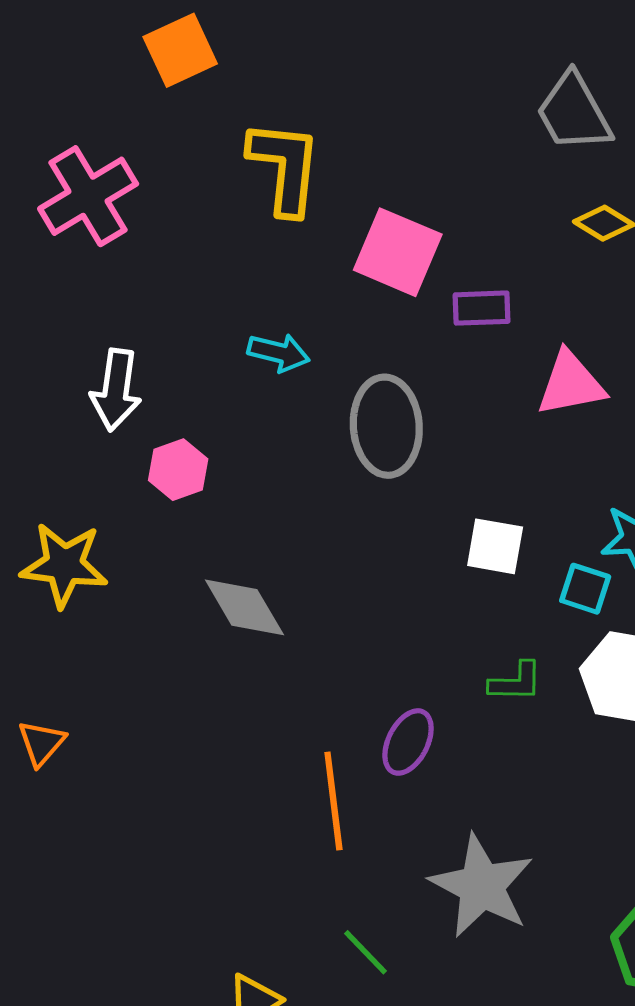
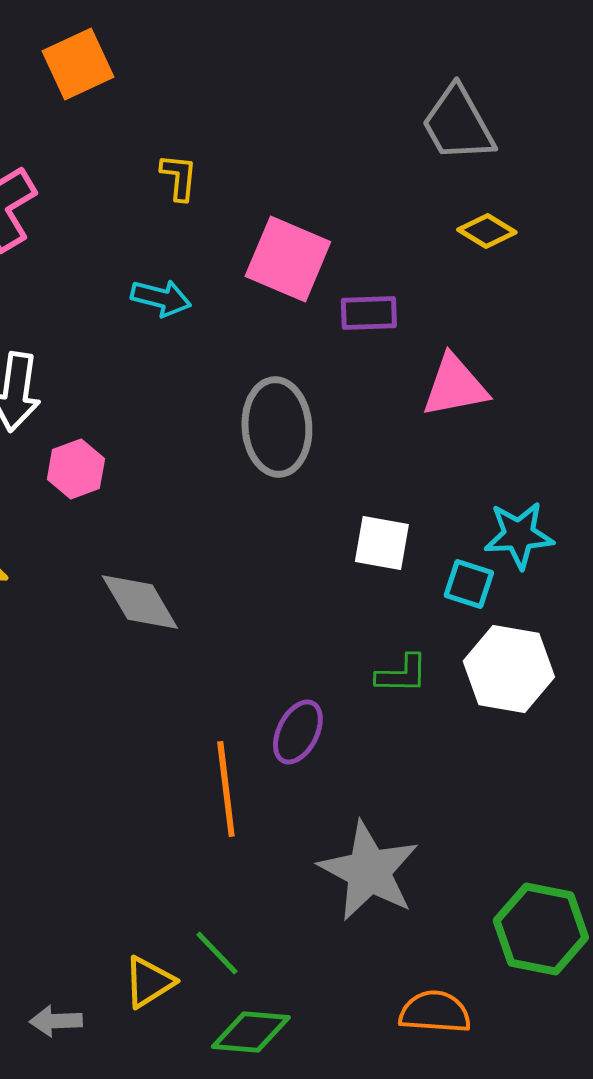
yellow L-shape: (285, 167) -> (179, 177), size x0.5
cyan arrow: (279, 353) -> (161, 298), moved
green line: (366, 952) -> (217, 953), moved

